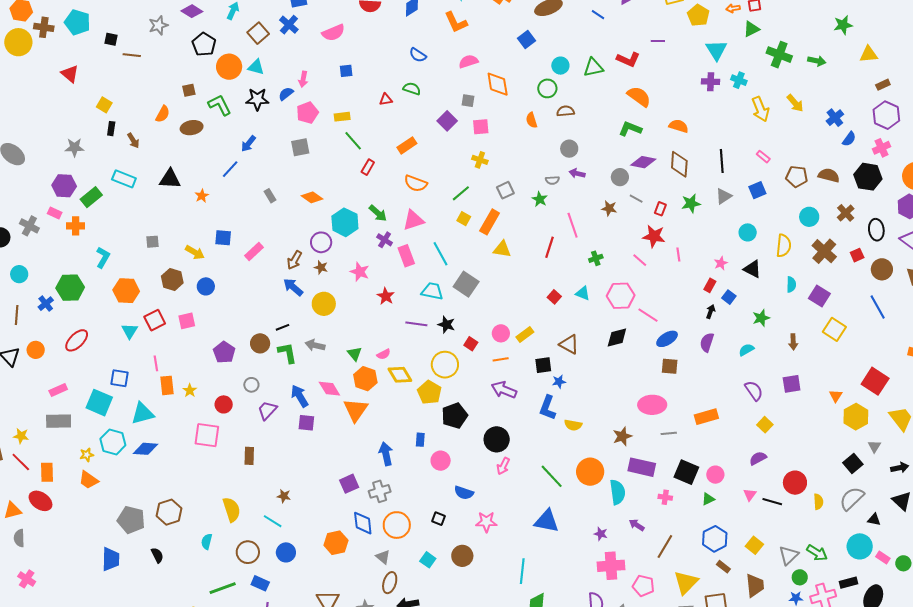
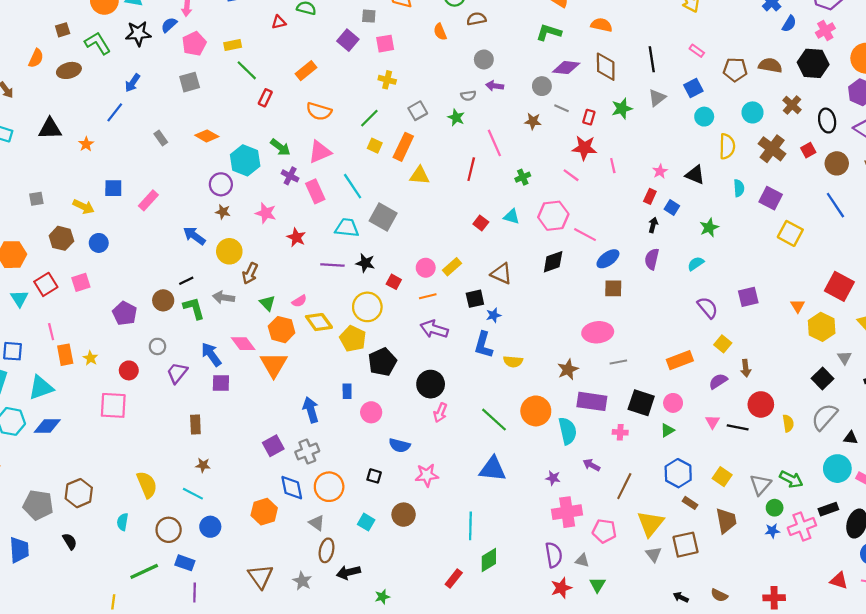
cyan circle: (748, 232) -> (704, 117), moved
brown arrow: (294, 260) -> (250, 273), moved
brown arrow: (793, 342) -> (746, 368), moved
orange rectangle: (706, 417) -> (680, 360), moved
brown rectangle: (249, 456) -> (195, 425), moved

